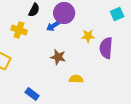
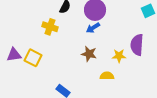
blue arrow: (53, 26) -> (93, 28), moved
yellow star: (88, 36) -> (119, 56), moved

